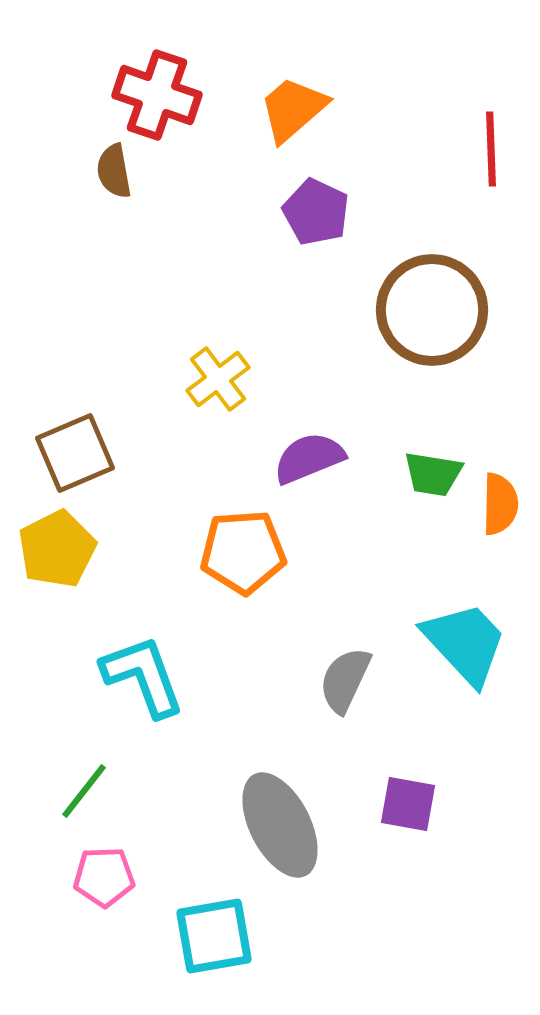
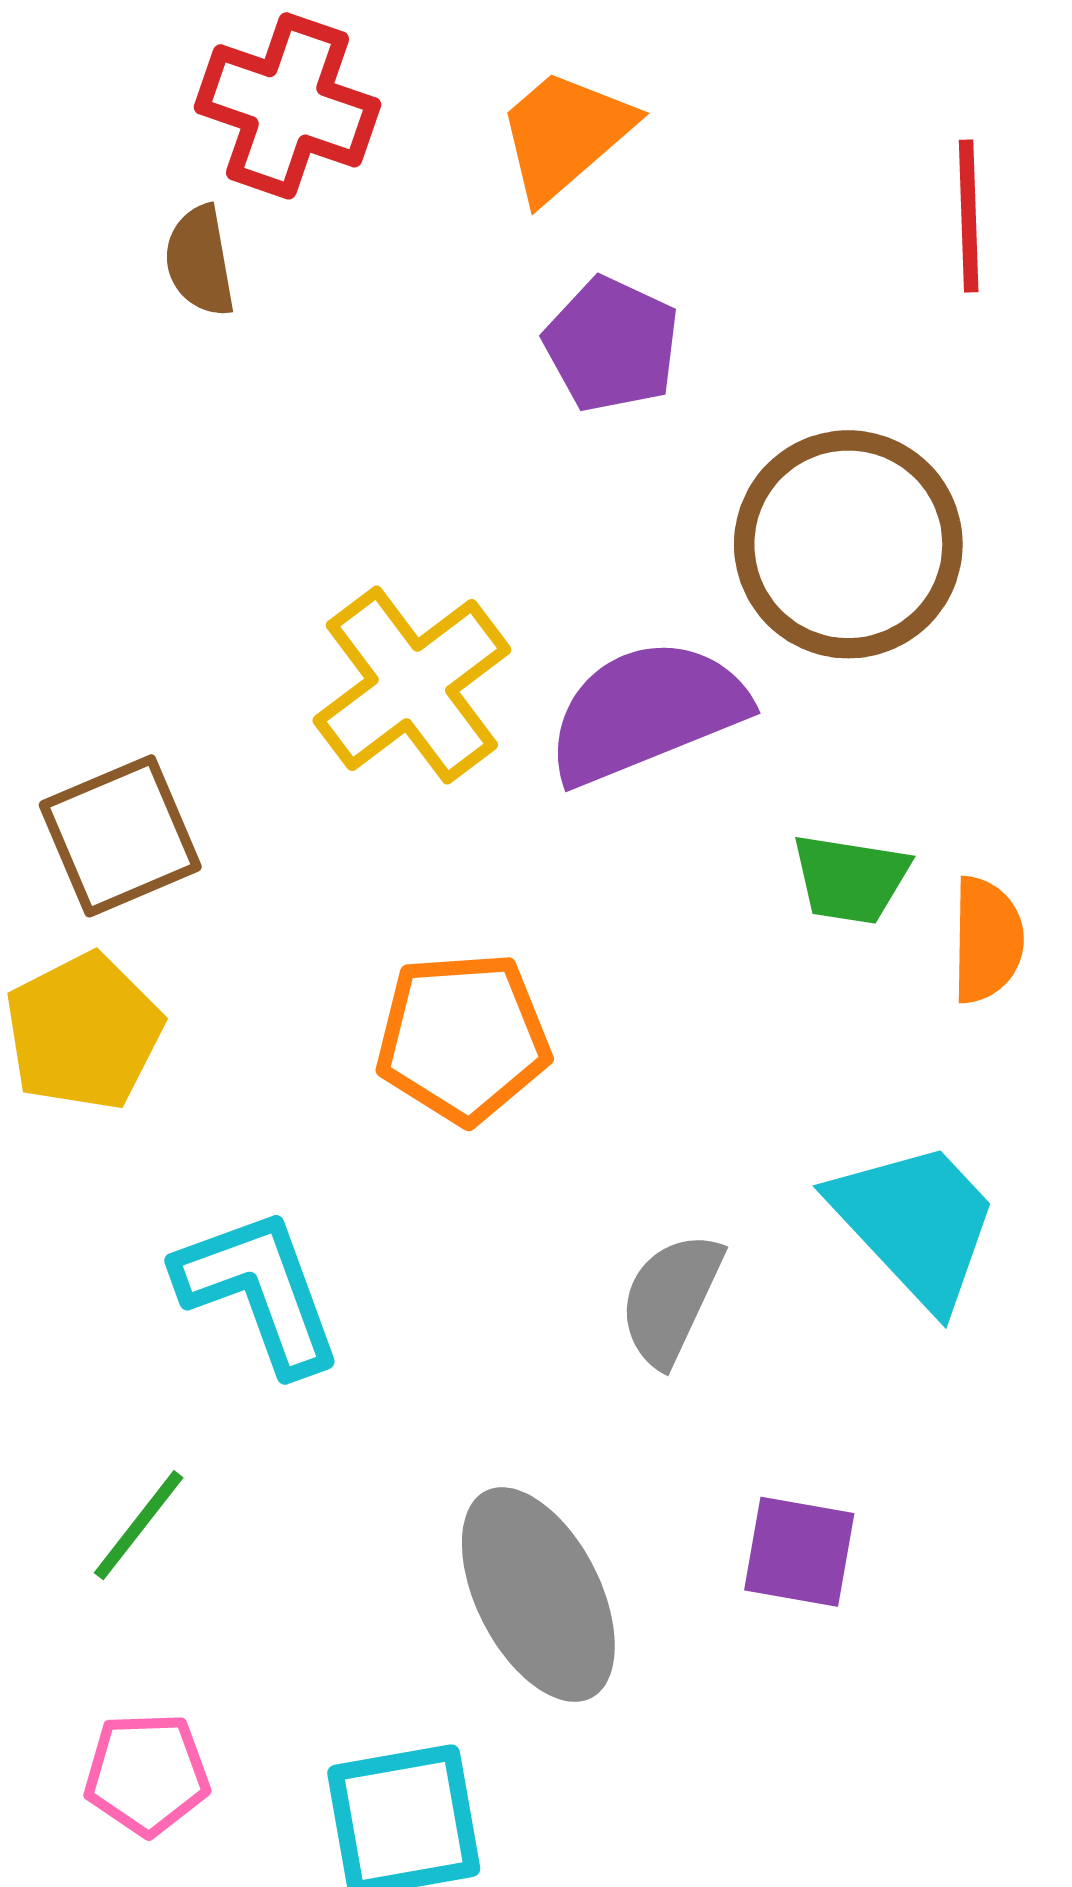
yellow cross: (218, 379) -> (412, 685), size x1.5
purple semicircle: (309, 458) -> (646, 712), moved, size x1.4
pink pentagon: (104, 877) -> (147, 1774), moved

